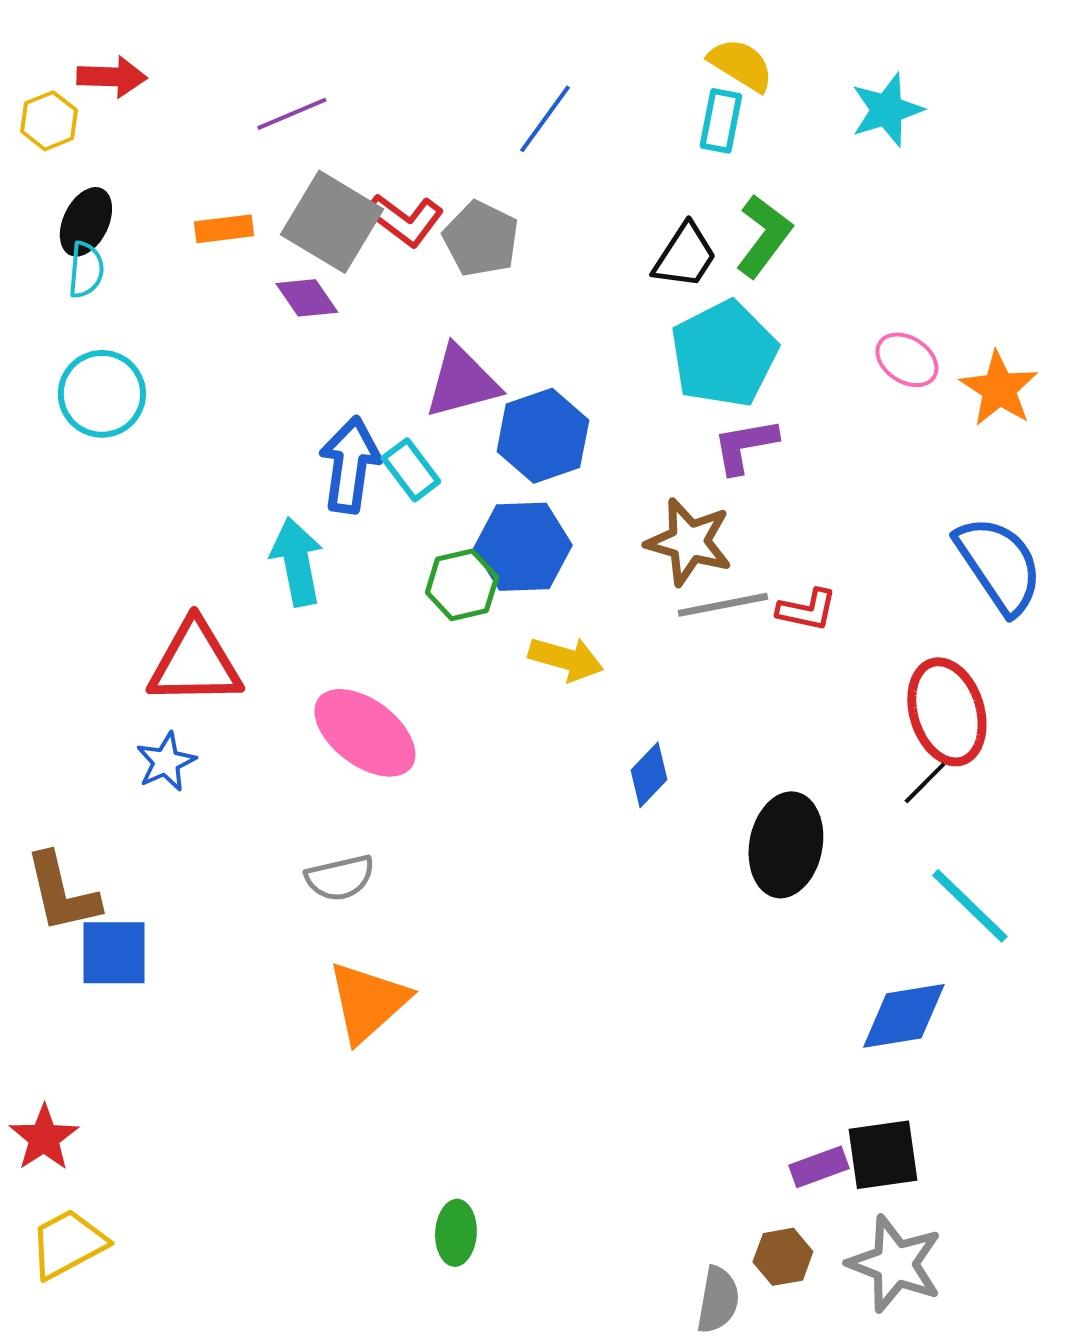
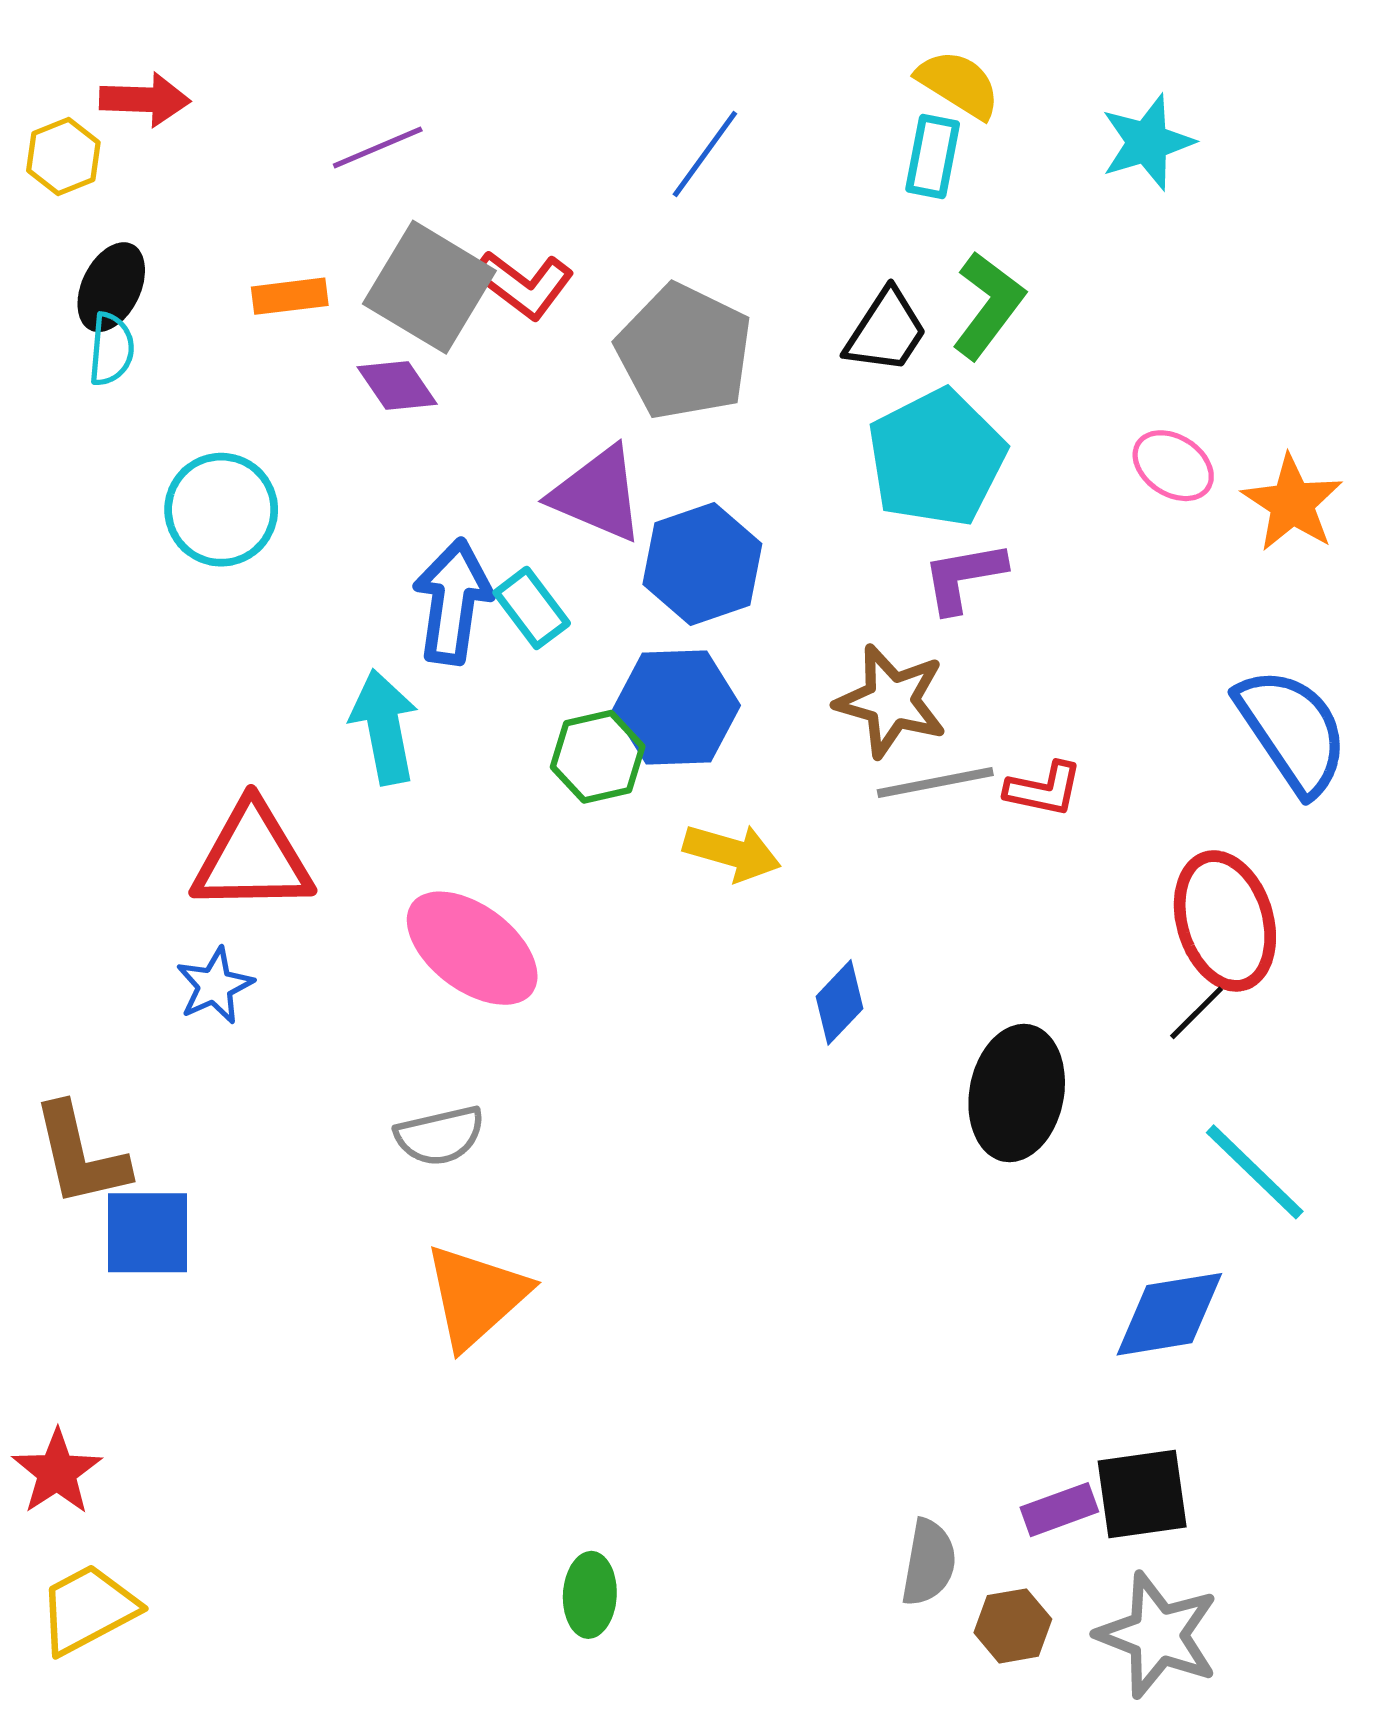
gray pentagon: (481, 239) -> (684, 352), moved, size x1.4
purple triangle: (462, 382) -> (598, 494), turned 38
cyan circle: (102, 394) -> (221, 510), moved
gray semicircle: (718, 1300) -> (929, 1563), moved

